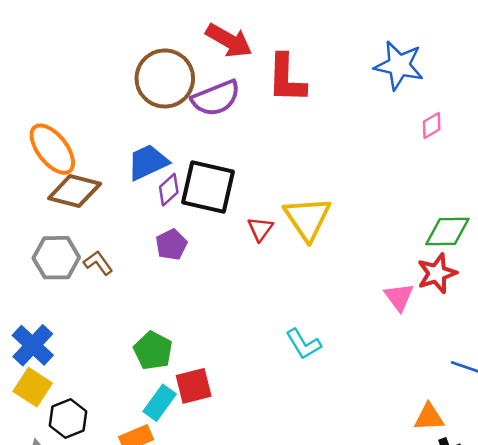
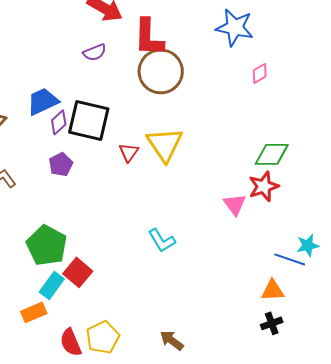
brown circle: (165, 78) -> (161, 71), moved
purple semicircle: (216, 98) -> (95, 52), size x0.6
green pentagon: (153, 351) -> (47, 245), size x1.4
red square: (194, 386) -> (78, 272), turned -36
orange triangle: (429, 417) -> (273, 290), moved

